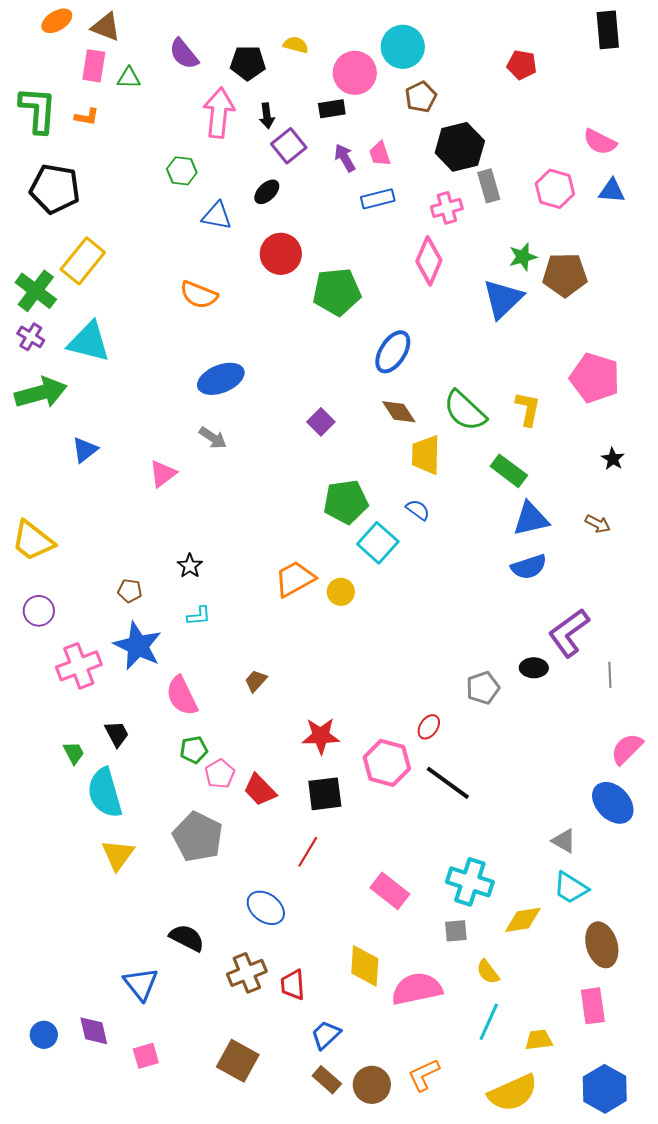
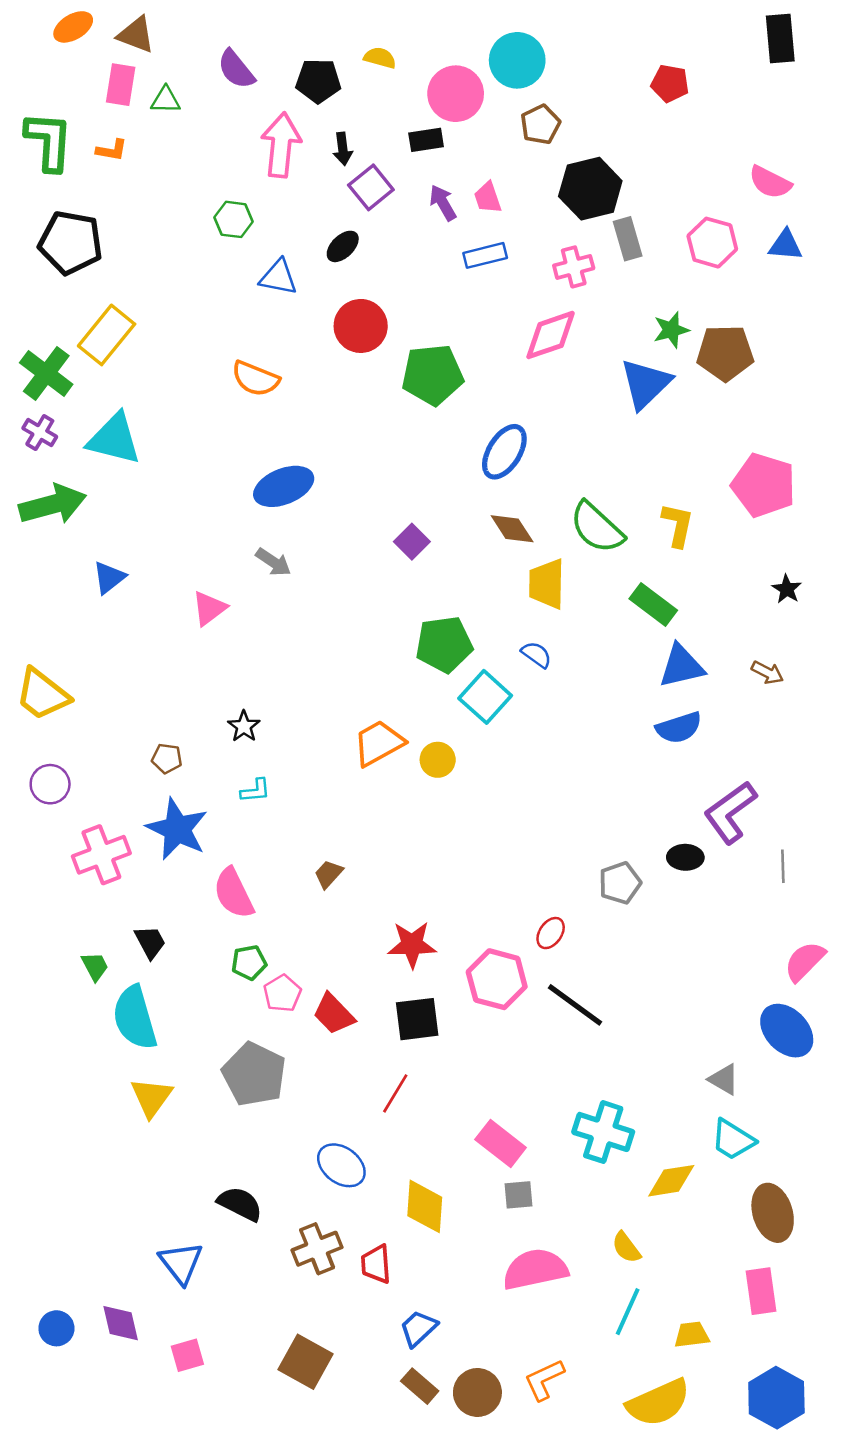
pink diamond: (429, 261) -> (551, 335), turned 48
gray square: (456, 931) -> (518, 1195), moved
yellow diamond: (365, 966) -> (425, 1206), moved

